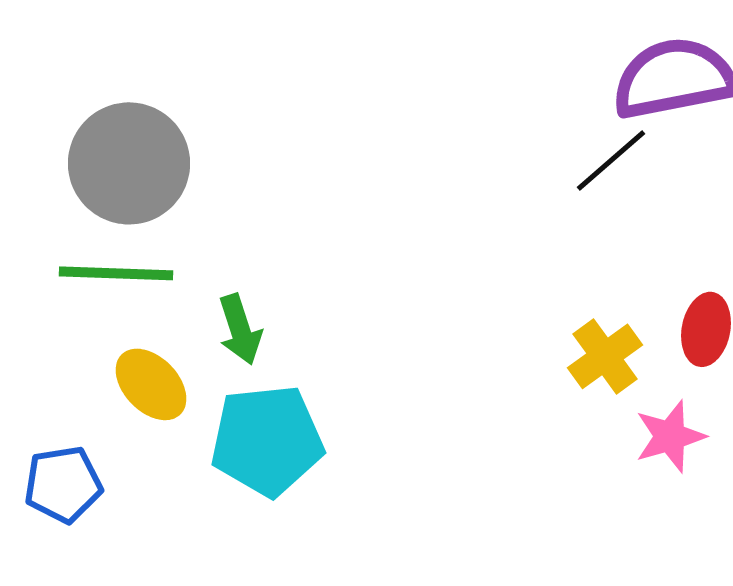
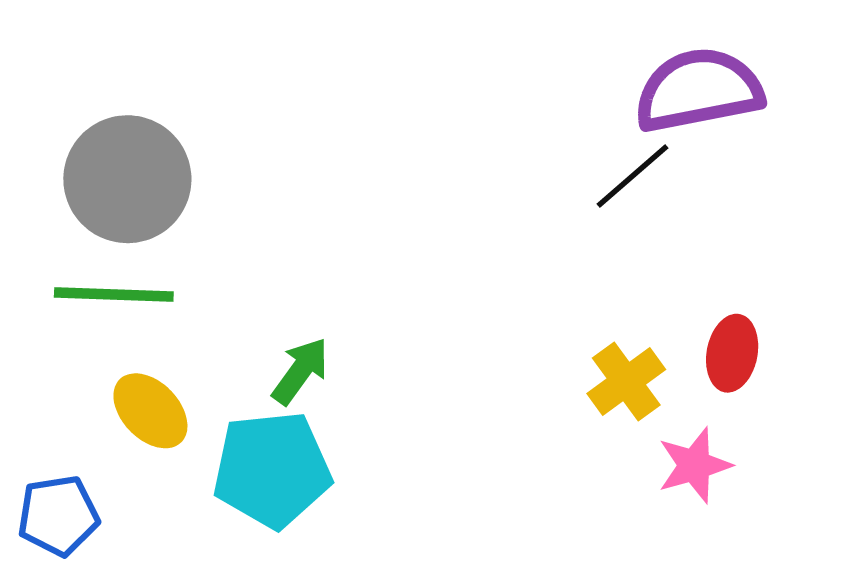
green arrow: (240, 329) -> (300, 371), moved, turned -126

